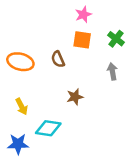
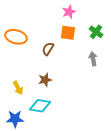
brown semicircle: (58, 59) -> (48, 49), turned 56
orange ellipse: (20, 62) -> (16, 37), moved
brown star: (75, 97) -> (45, 80), moved

